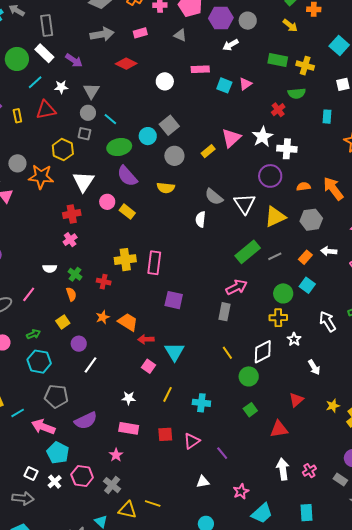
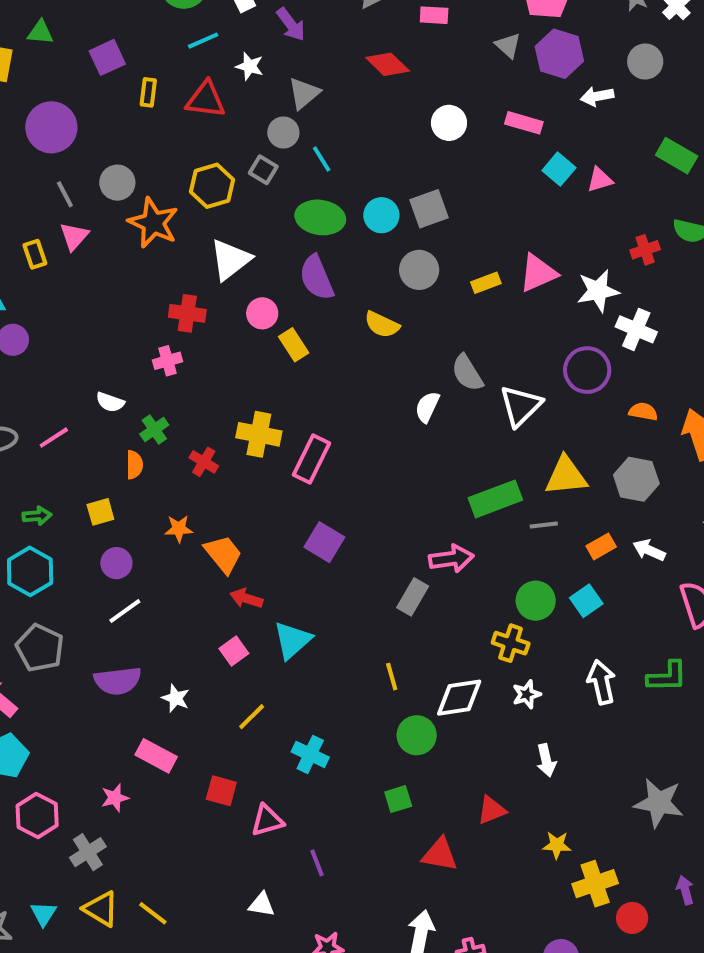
purple hexagon: (221, 18) -> (559, 54), moved
yellow triangle: (275, 217) -> (566, 476), moved
purple semicircle: (86, 421) -> (118, 681), moved

